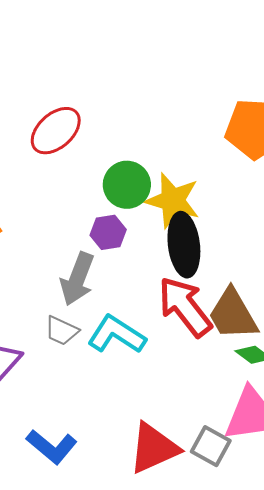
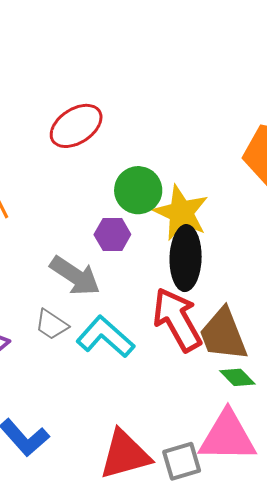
gray arrow: (77, 279) -> (75, 276), turned -86
gray square: (211, 446) -> (182, 461), turned 36

